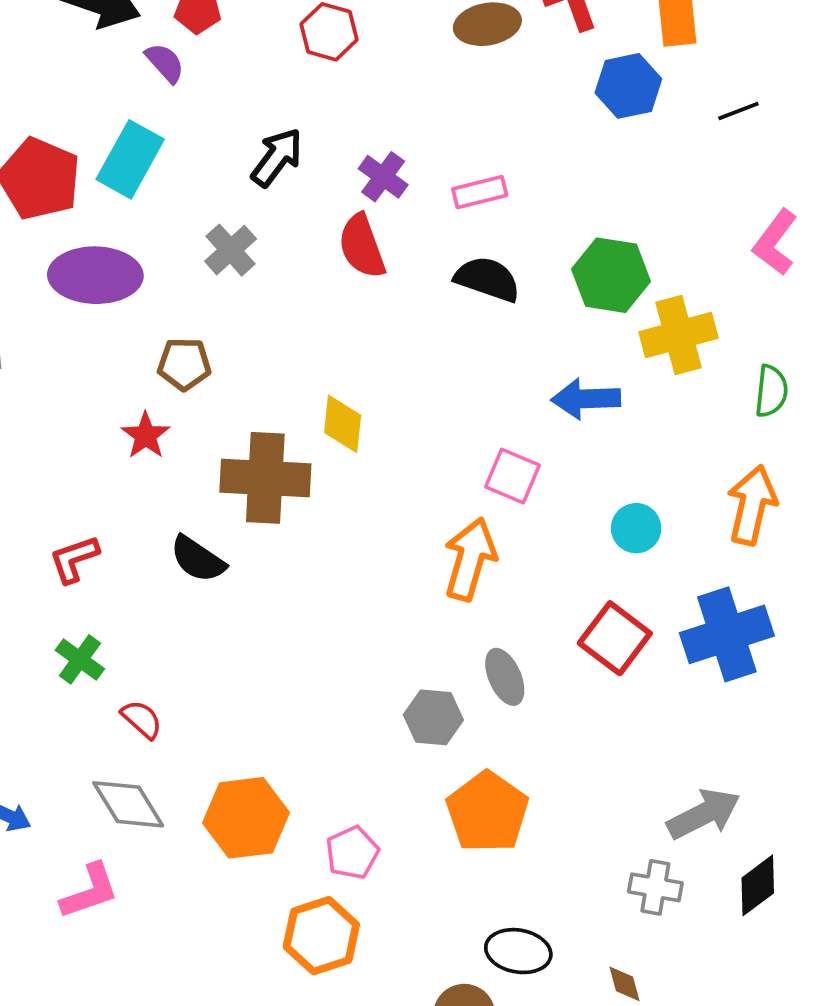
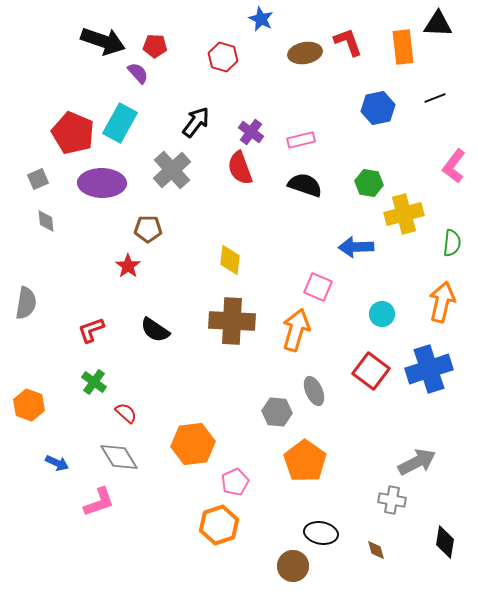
blue hexagon: (628, 86) -> (378, 108), moved
gray cross: (231, 250) -> (172, 170), size x1.4
green hexagon: (611, 275) -> (369, 183), size x0.7
brown cross: (265, 478) -> (232, 321), moved
orange hexagon: (246, 818) -> (193, 444), moved
black diamond: (758, 885) -> (445, 542), moved, turned -44

